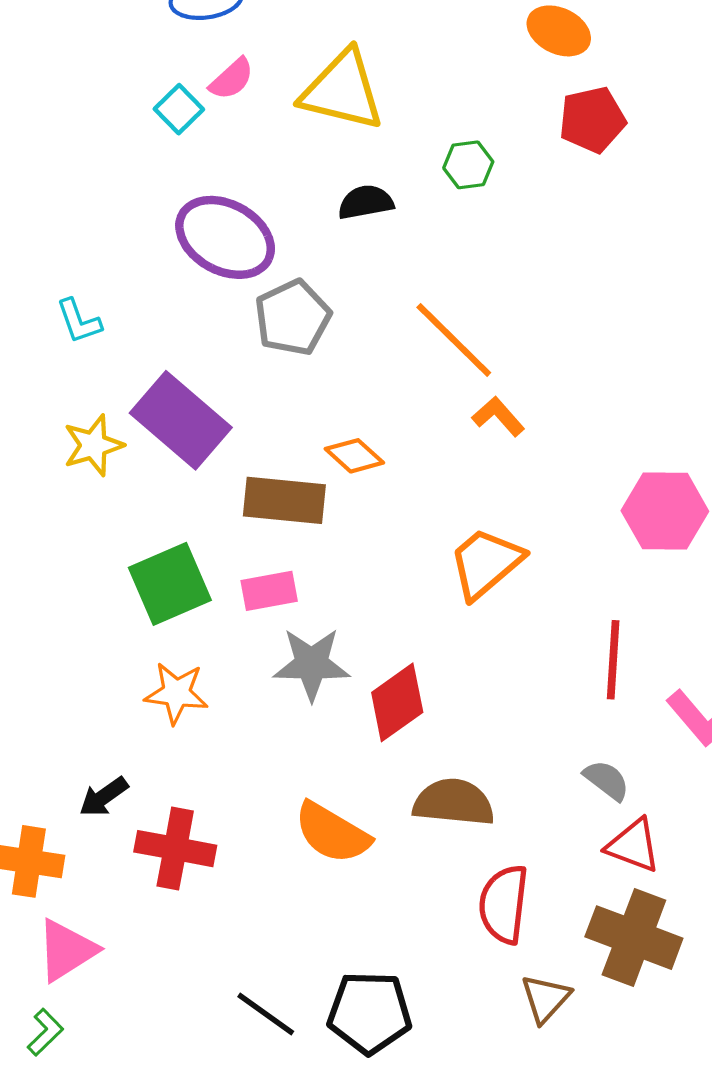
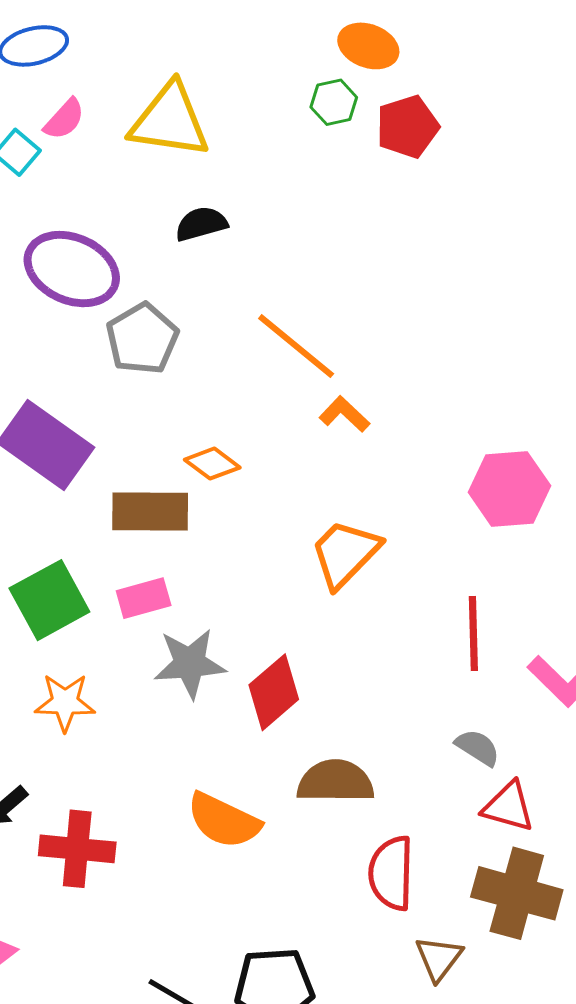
green hexagon: (468, 165) -> (334, 102), moved

